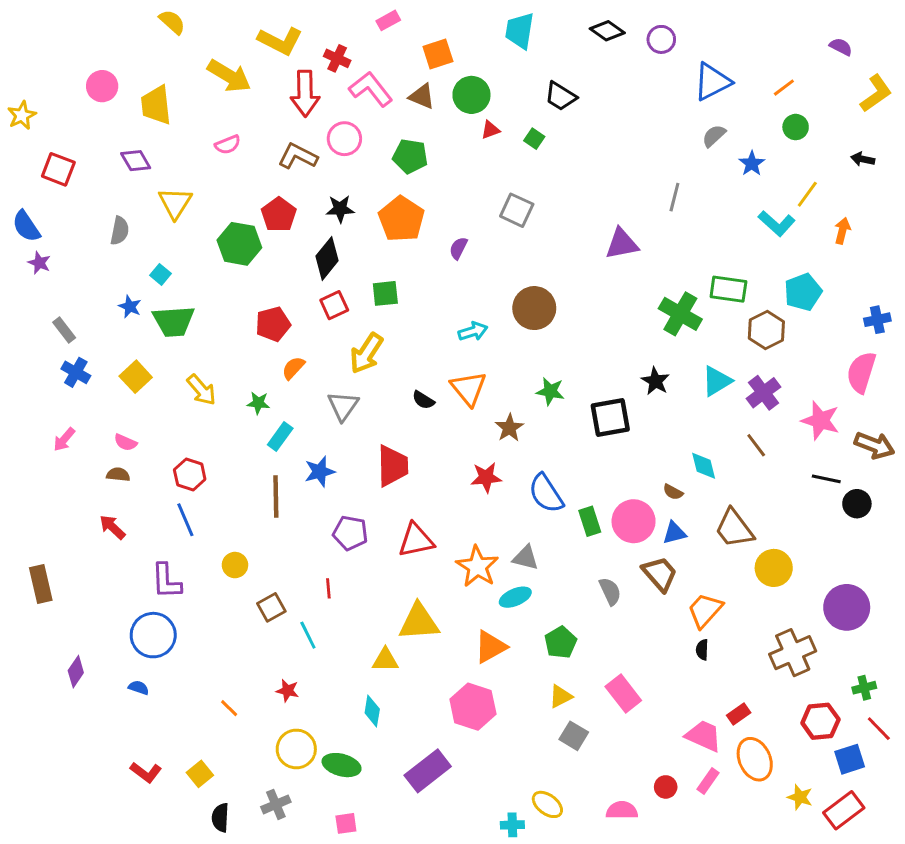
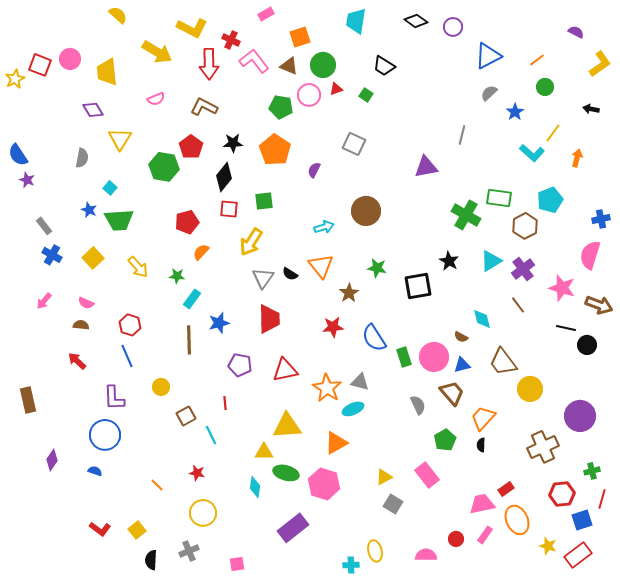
pink circle: (344, 139) -> (309, 95), moved
red square: (58, 169) -> (40, 65), moved
red square: (334, 305) -> (229, 209), turned 30
gray triangle: (343, 406) -> (263, 278), moved
green pentagon: (561, 642) -> (445, 440), moved
red line: (879, 729) -> (602, 499), turned 60
pink trapezoid: (704, 736) -> (482, 504), turned -36
green ellipse: (342, 765) -> (286, 473), moved
yellow ellipse: (547, 804) -> (375, 551), turned 40

